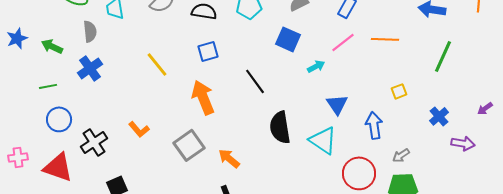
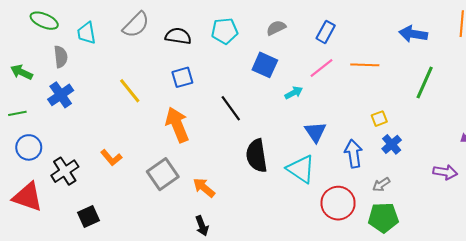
blue cross: (439, 116) -> (392, 144), moved

